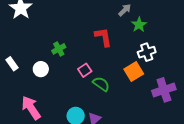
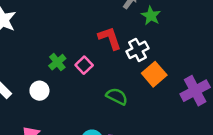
white cross: (147, 52) -> (137, 50), moved
pink square: (85, 70) -> (84, 65), moved

